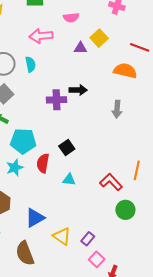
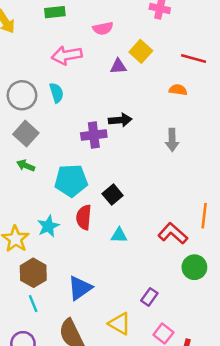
orange semicircle: (125, 71) -> (178, 90), size x0.6
cyan pentagon: (23, 141) -> (71, 181), moved
yellow triangle: (62, 236) -> (120, 324), moved
purple rectangle: (88, 239) -> (149, 297), moved

